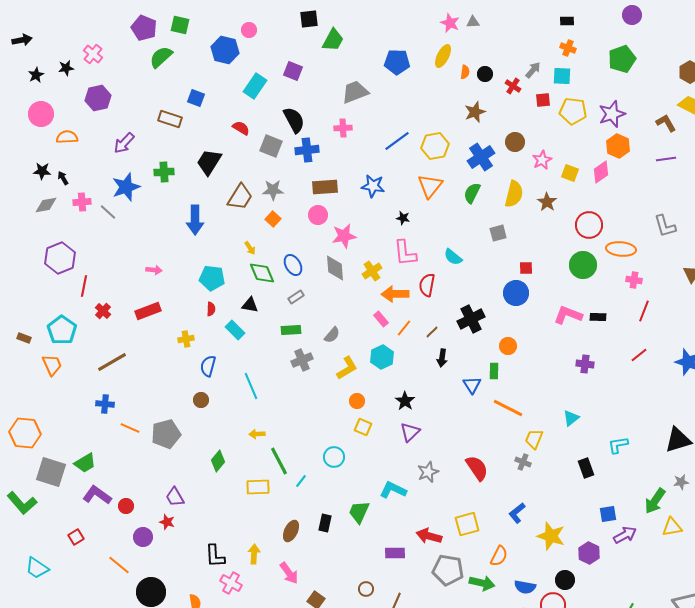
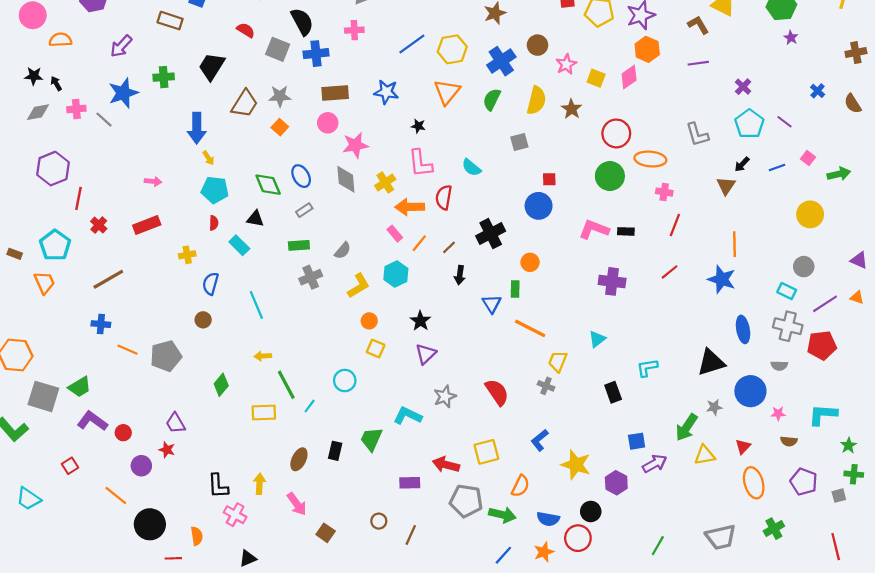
yellow arrow: (250, 248) -> (208, 158), moved
purple cross: (585, 364) -> (612, 281), size x1.4

